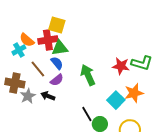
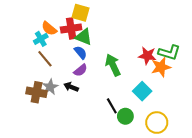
green triangle: (60, 48) -> (84, 37), turned 30
brown line: (38, 69) -> (45, 59), moved
brown cross: (15, 83) -> (37, 92), moved
orange star: (134, 93) -> (161, 67), moved

